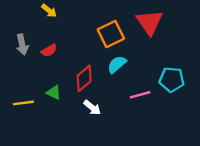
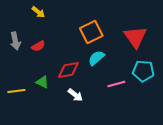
red triangle: (149, 22) -> (135, 37), moved
red diamond: (84, 78) -> (68, 70), turned 30

